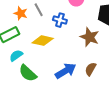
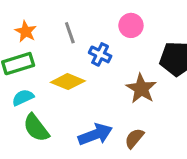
orange star: (21, 13) -> (26, 31), moved

